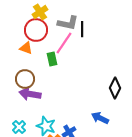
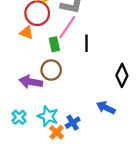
black line: (82, 29) -> (87, 43), moved
brown circle: (25, 79) -> (51, 70), moved

